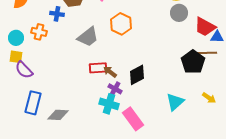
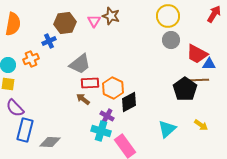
blue cross: (57, 14) -> (49, 41), turned -32
orange hexagon: (121, 24) -> (113, 88), moved
orange cross: (39, 32) -> (31, 59), turned -35
red rectangle: (98, 68) -> (90, 83), moved
purple semicircle: (24, 70) -> (15, 108), moved
brown arrow: (110, 72) -> (83, 99), moved

